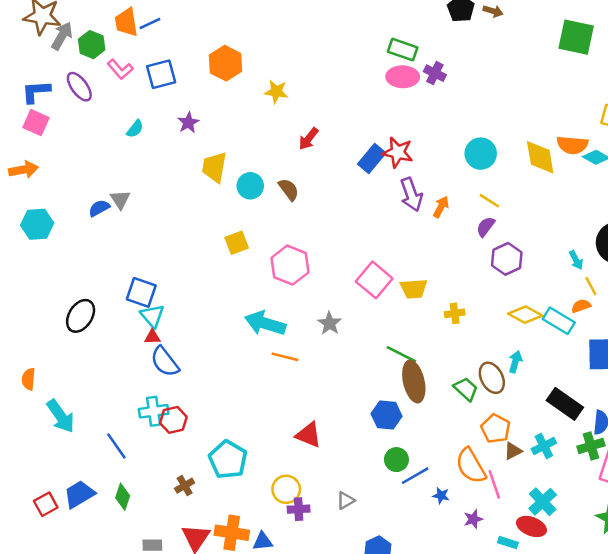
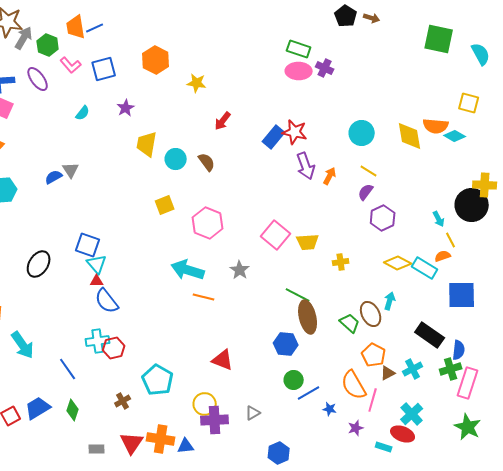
pink line: (494, 484) -> (373, 400), turned 35
purple cross: (299, 509) -> (215, 420), size x1.5

